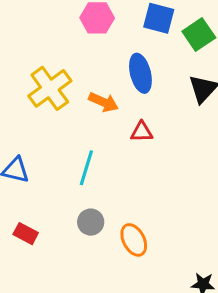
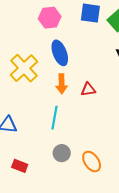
blue ellipse: (140, 73) -> (60, 53), moved
orange arrow: (103, 102) -> (62, 84), moved, turned 72

